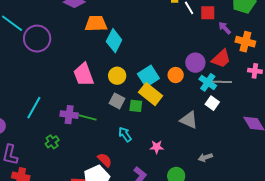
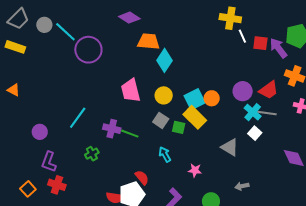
purple arrow: (225, 28) -> (278, 48), moved, size x1.5
orange circle: (176, 75) -> (212, 98), moved

